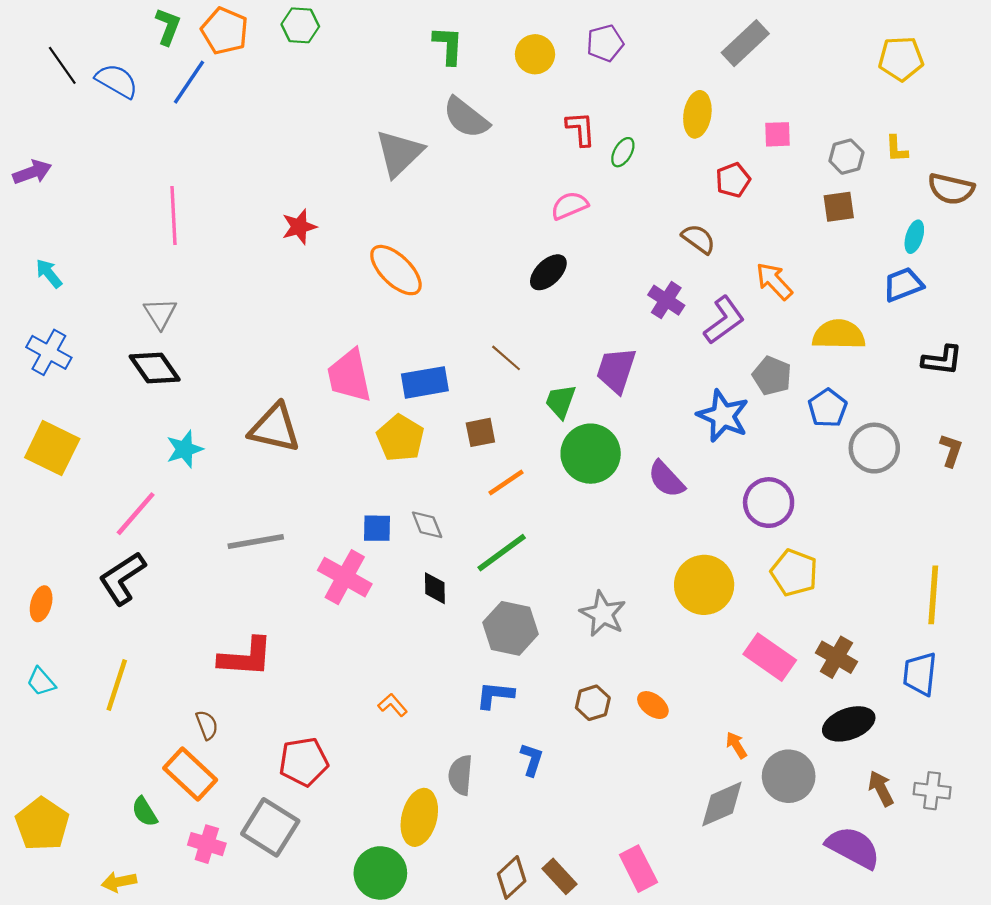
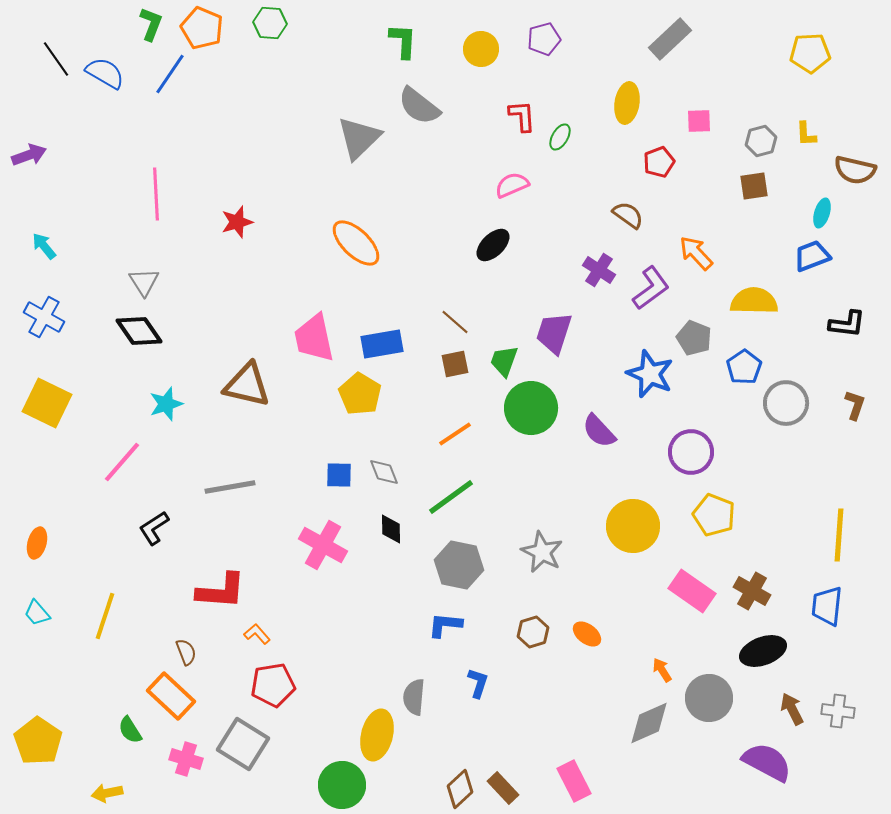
red star: (299, 227) -> (237, 222), moved
brown square: (480, 432) -> (455, 364), moved
pink cross: (345, 577) -> (323, 545), moved
black L-shape: (122, 578) -> (154, 528), moved, size x0.7
orange L-shape: (393, 705) -> (257, 634), moved

